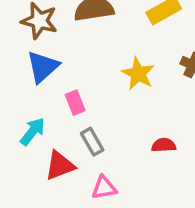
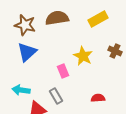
pink rectangle: (75, 103) -> (63, 71), moved
cyan arrow: (33, 132) -> (21, 90), turned -120

